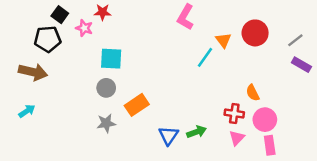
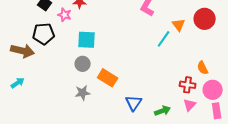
black pentagon: (48, 39) -> (44, 34), moved
orange rectangle: (137, 105) -> (108, 78), turned 66
green arrow: (197, 132) -> (163, 111), moved

